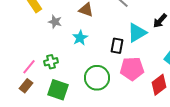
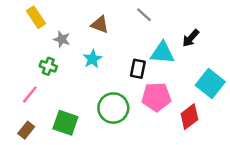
cyan triangle: (137, 33) -> (162, 53), turned 35
green cross: (51, 62) -> (48, 66), moved, turned 32
brown rectangle: (26, 86) -> (26, 130), moved

